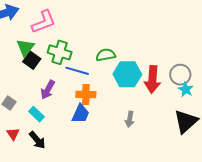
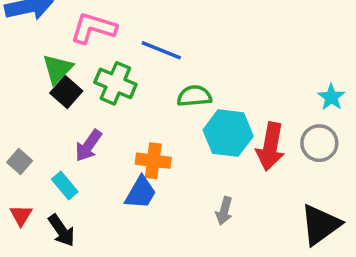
pink L-shape: (44, 22) -> (93, 28), turned -148
blue line: (77, 71) -> (161, 50), moved
cyan star: (186, 89) -> (331, 97), moved

